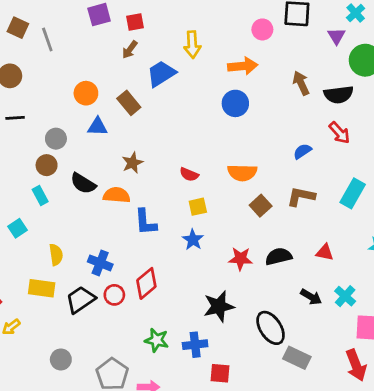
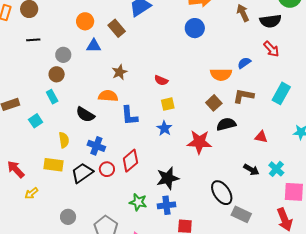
orange semicircle: (242, 173) -> (221, 74), moved
black semicircle: (83, 183) -> (85, 115), moved
black semicircle: (279, 256) -> (226, 124), moved
red star: (240, 259) -> (199, 142), size x1.4
black star: (219, 306) -> (168, 178), moved

